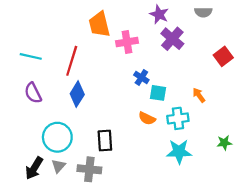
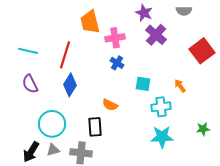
red square: (223, 56) -> (202, 51), size x1.4
blue cross: (141, 77) -> (117, 63), moved
orange semicircle: (147, 118) -> (110, 105), moved
gray triangle: (58, 166) -> (53, 150), turned 32

